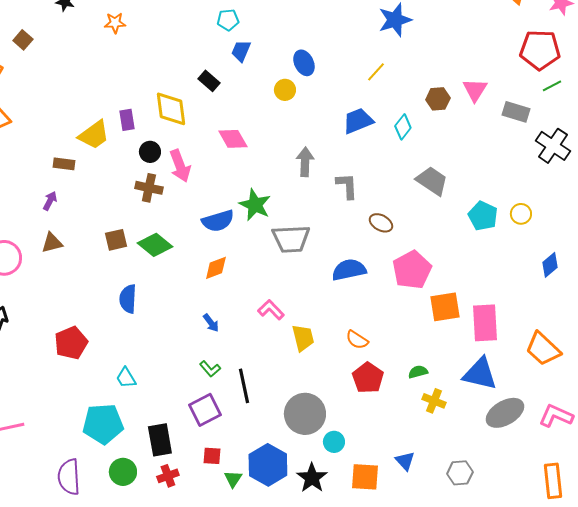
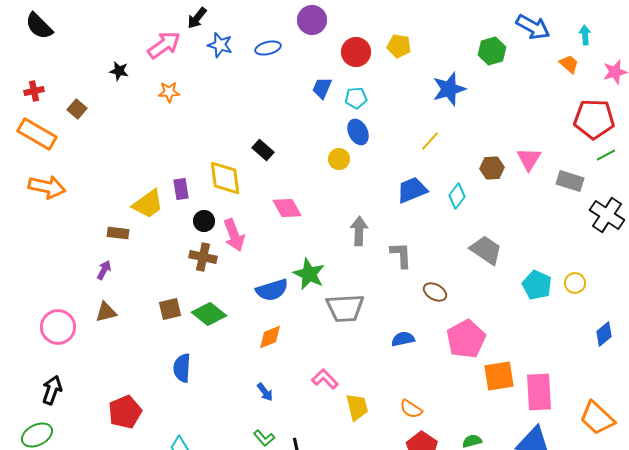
cyan pentagon: (228, 20) -> (356, 98), moved
blue trapezoid: (241, 51) -> (322, 88), moved
blue semicircle: (349, 270) -> (403, 339), size x0.7

